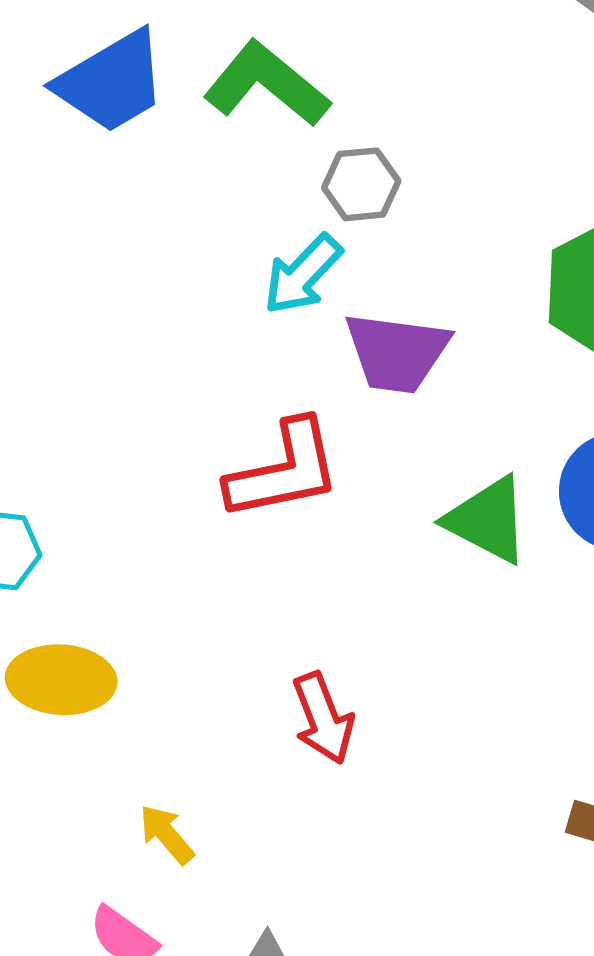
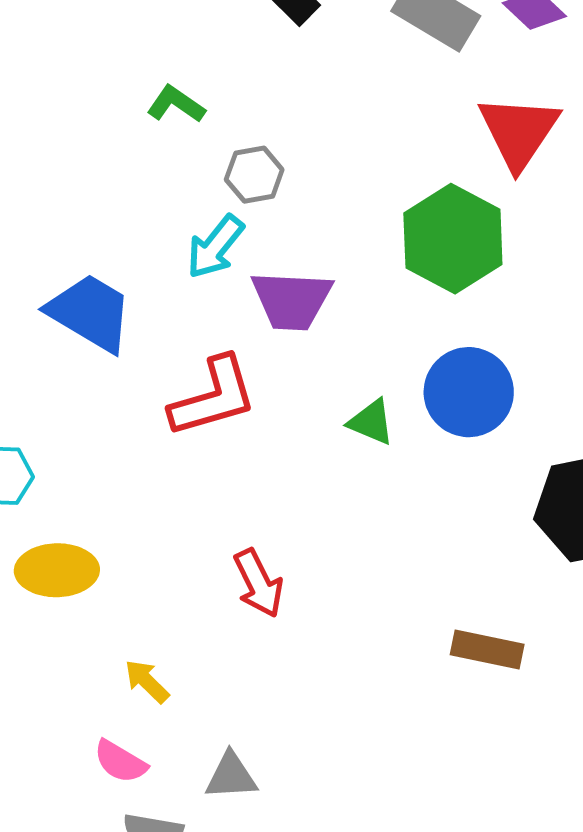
blue trapezoid: (111, 82) -> (90, 313), moved, turned -114
green L-shape: (267, 84) -> (176, 104), size x0.6
green triangle: (487, 520) -> (371, 422), size x0.7

